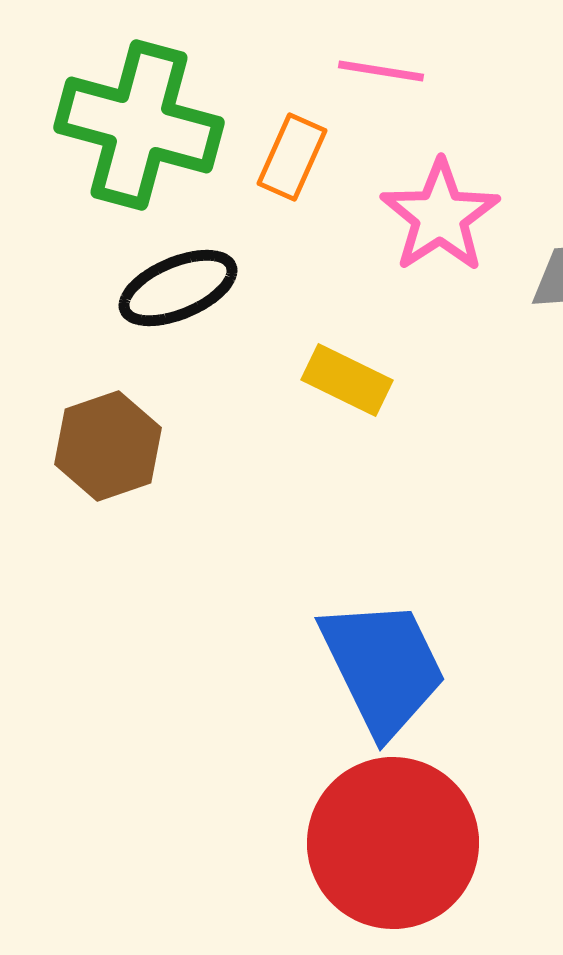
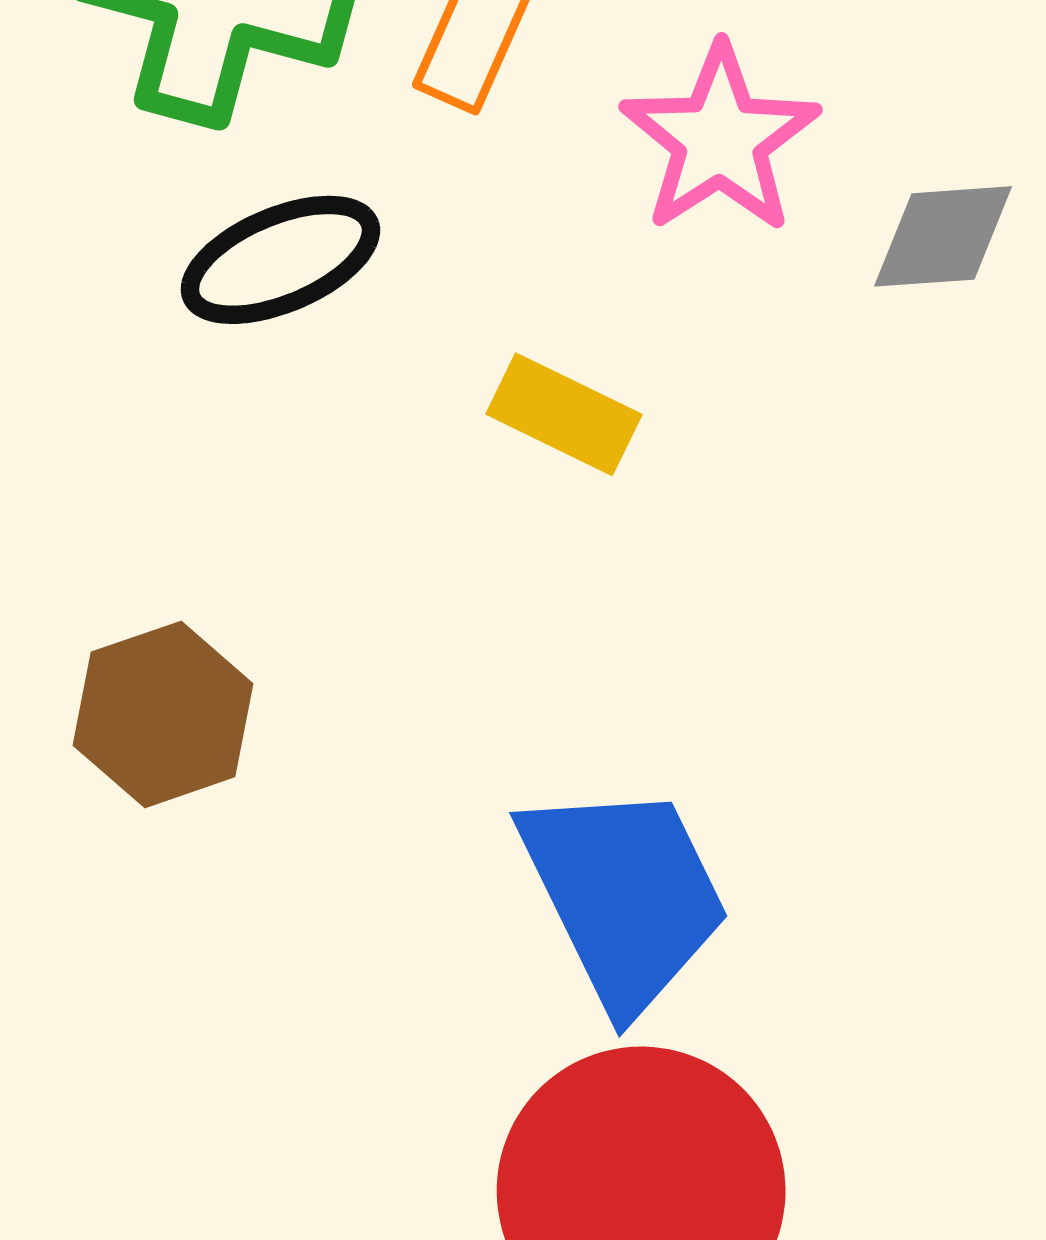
brown hexagon: (108, 446) -> (163, 714), moved

